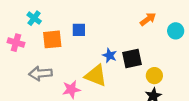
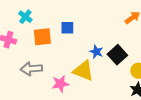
black square: (132, 59) -> (117, 55), turned -30

